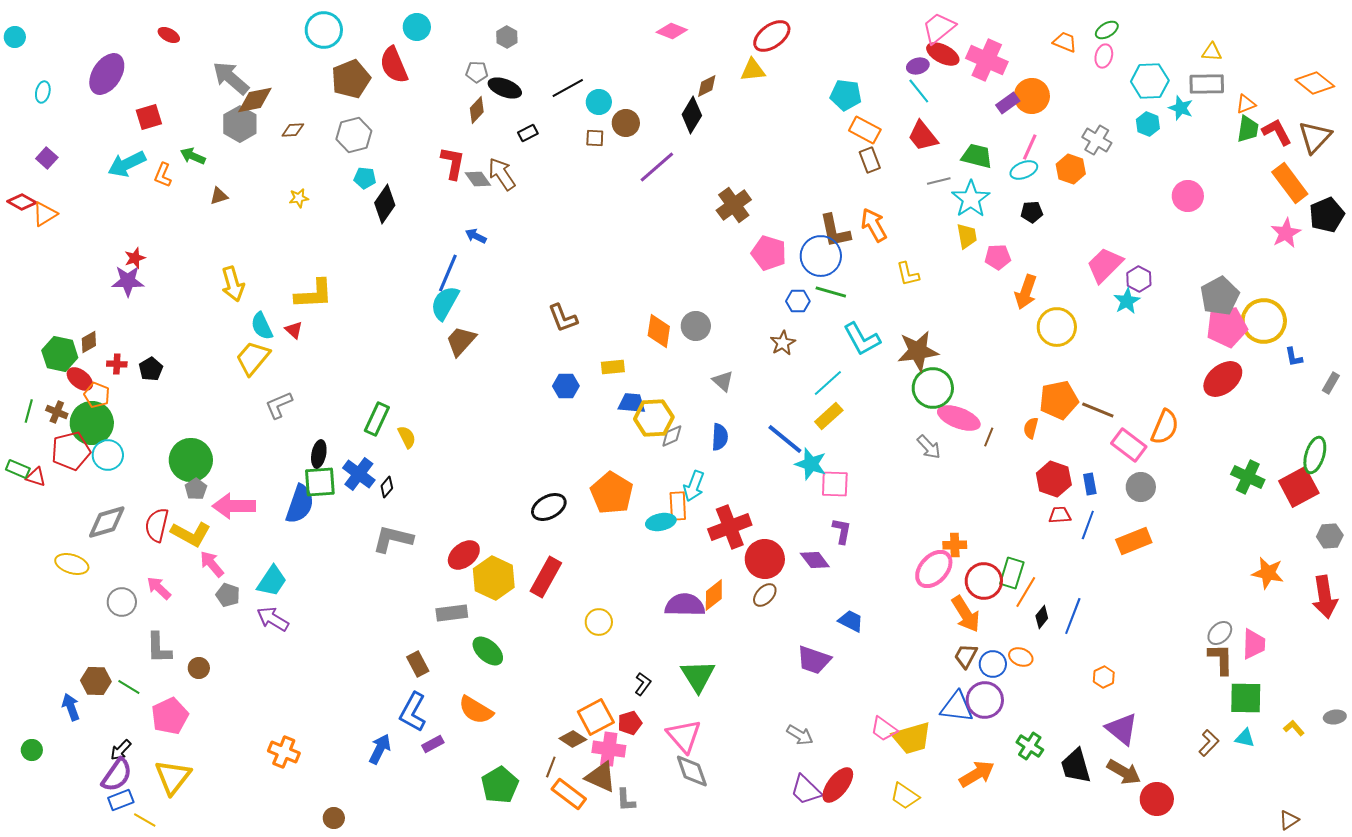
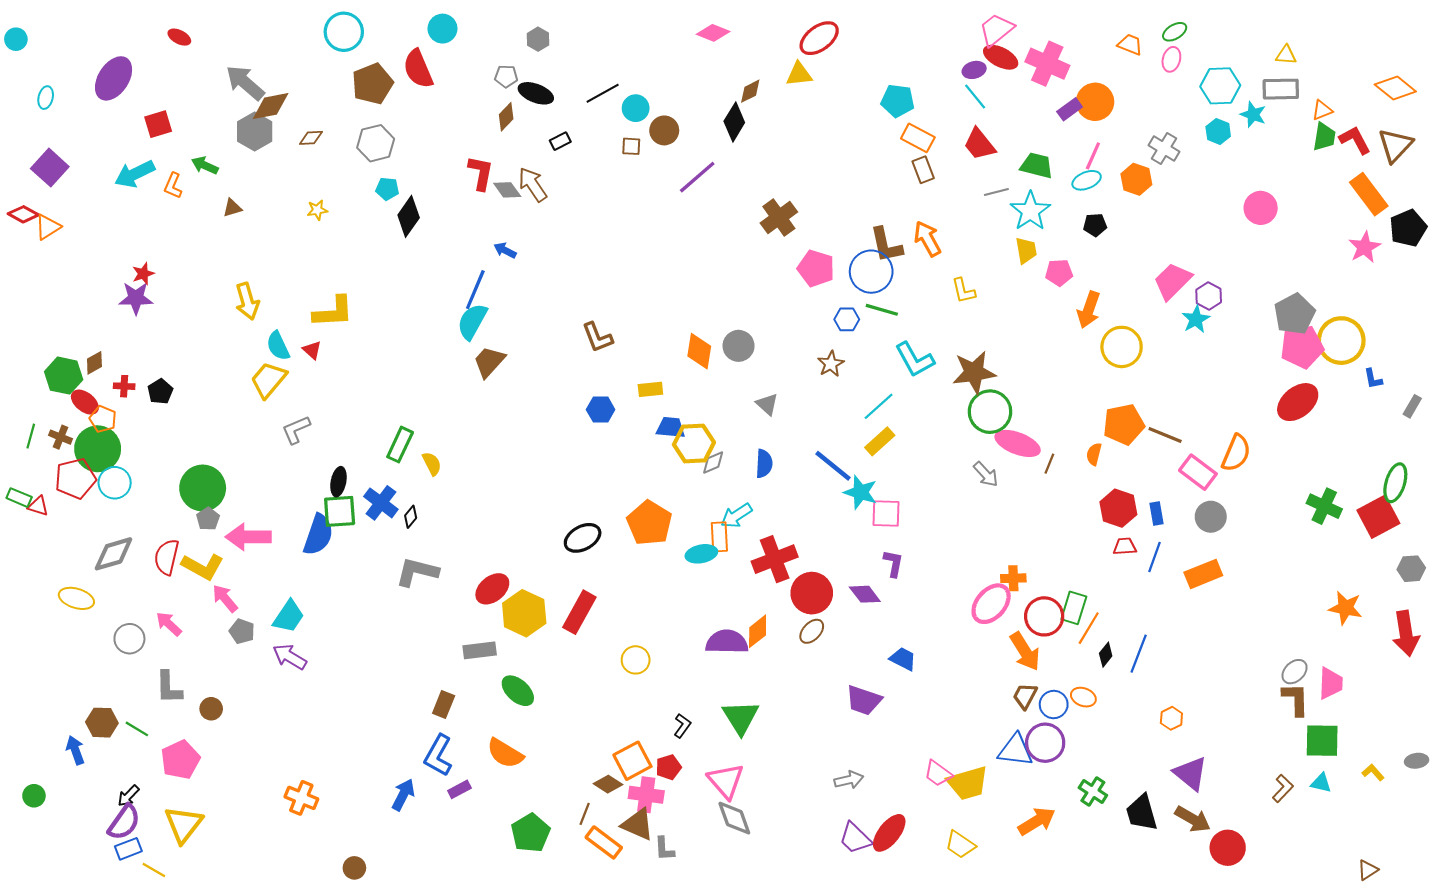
purple square: (47, 158) -> (50, 168), size x1.6
cyan arrow: (694, 486) -> (736, 516), turned 36
brown rectangle: (418, 664) -> (444, 705), turned 50
gray arrow: (800, 735) -> (849, 780), turned -44

